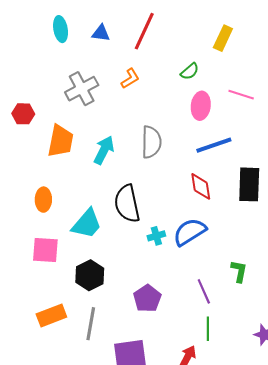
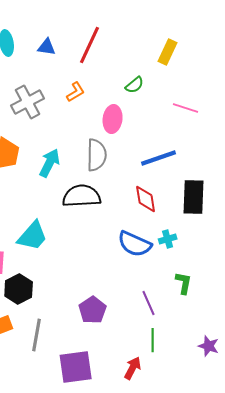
pink ellipse: (201, 106) -> (113, 119), moved
black semicircle: (127, 204) -> (82, 196), moved, turned 99
blue semicircle: (190, 232) -> (135, 244), turned -124
cyan cross: (156, 236) -> (168, 239), moved
black hexagon: (90, 275) -> (19, 289), moved

